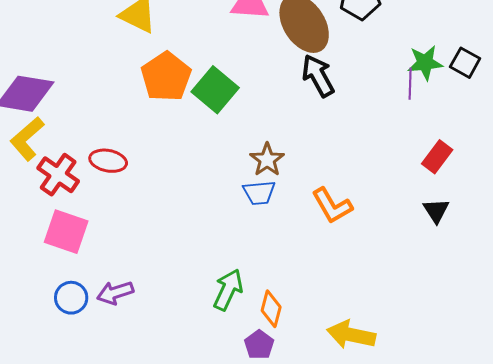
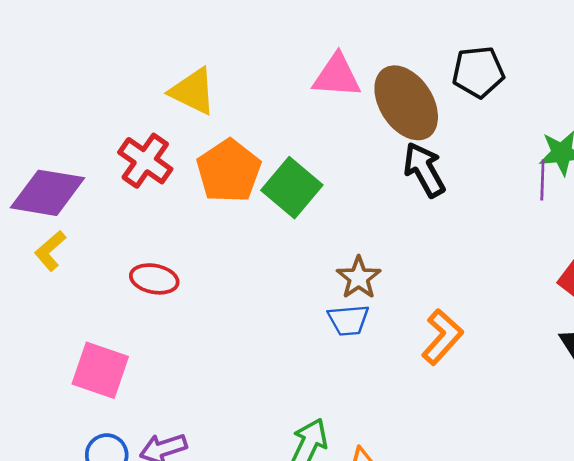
yellow L-shape: (27, 139) -> (50, 251), size x0.7
red cross: (58, 175) -> (145, 161), moved
orange L-shape: (332, 206) -> (442, 337), turned -108

